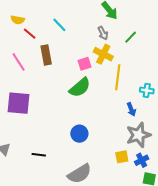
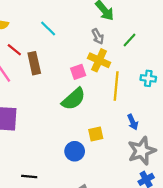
red line: (30, 34) -> (14, 50), moved
cyan cross: (147, 90) -> (148, 78), moved
yellow square: (122, 157) -> (96, 134), moved

